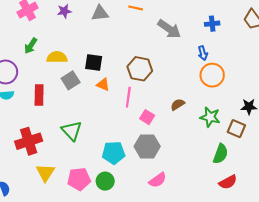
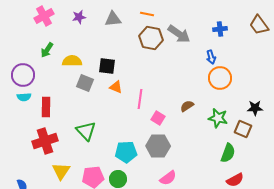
brown hexagon: (140, 69) -> (151, 38), moved
gray square: (71, 80) -> (85, 83), turned -36
red rectangle: (39, 95) -> (46, 107), moved

